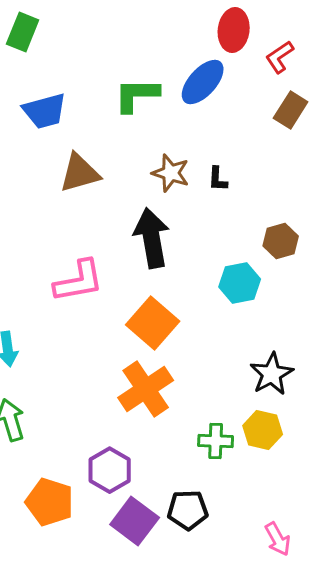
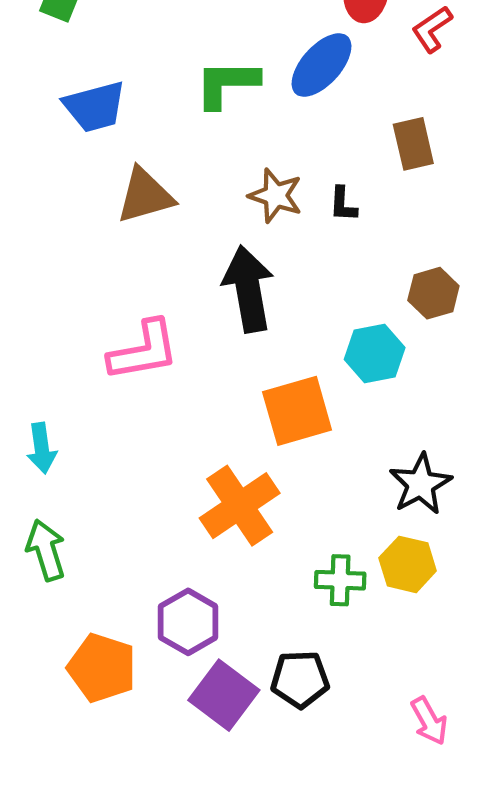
brown rectangle: (291, 110) -> (413, 144), moved, turned -45
orange square: (153, 323) -> (297, 411), moved, turned 33

